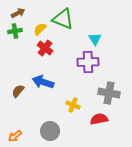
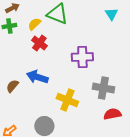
cyan triangle: (95, 39) -> (111, 14), moved
yellow cross: (73, 105) -> (67, 100), size x1.5
red semicircle: (99, 119) -> (112, 114), moved

